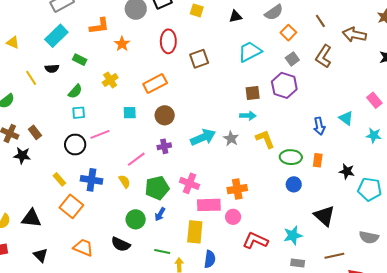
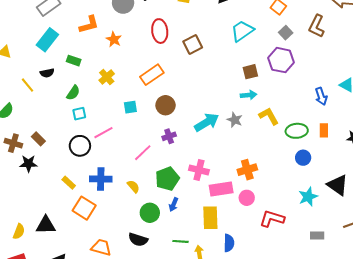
yellow semicircle: (124, 181) -> (133, 186), moved
cyan star: (293, 235) -> (308, 197), moved

